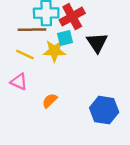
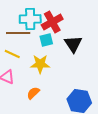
yellow star: (54, 51) -> (40, 64), moved

